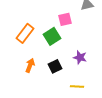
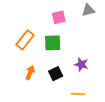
pink square: (65, 19) -> (59, 17), moved
green square: (52, 36) -> (53, 43), turned 30

